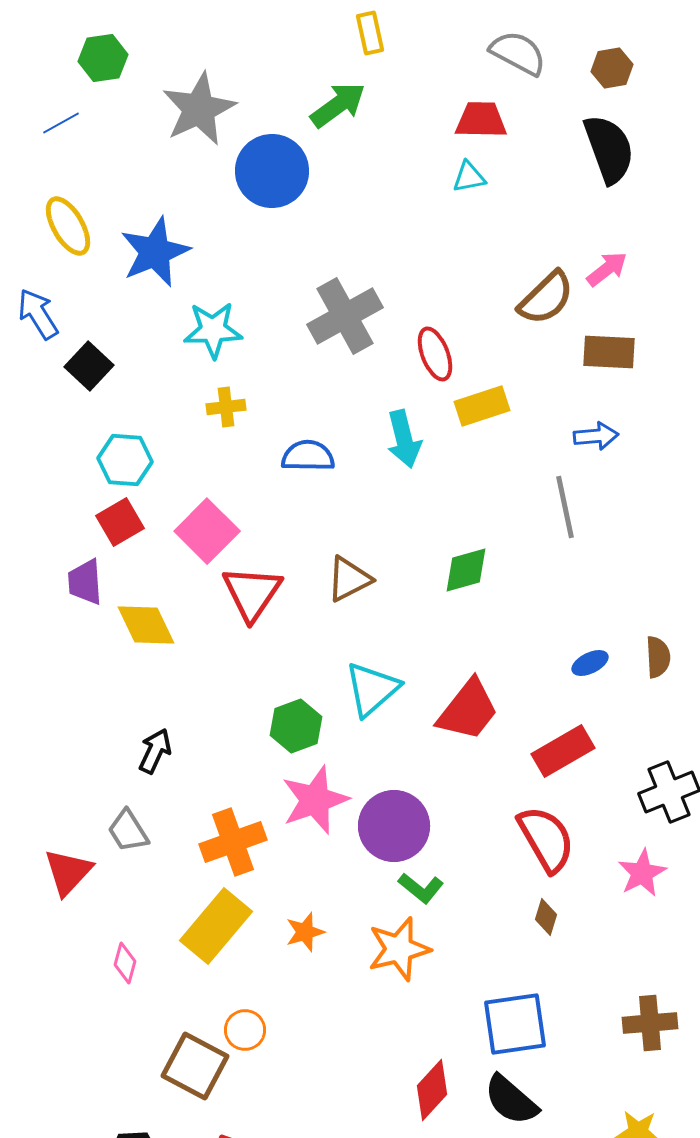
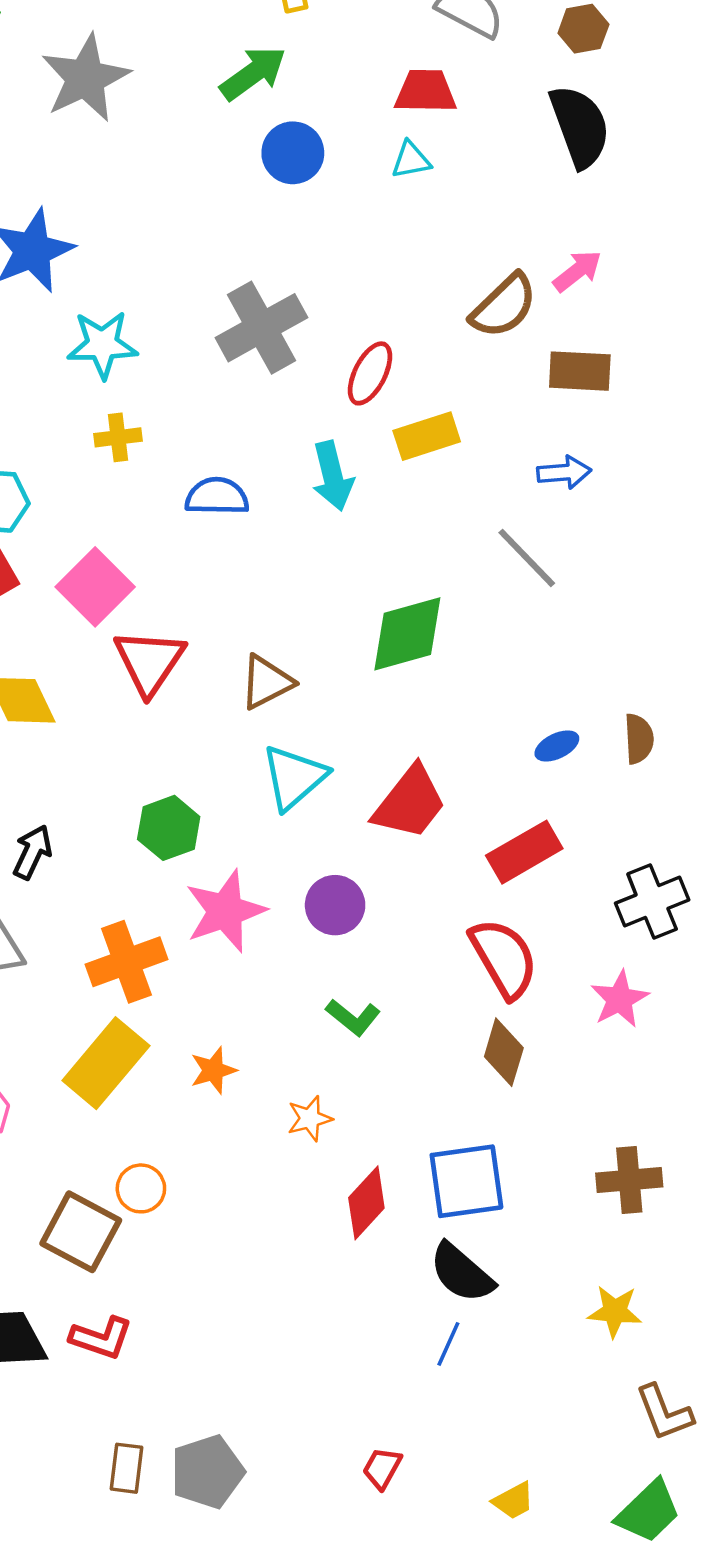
blue circle: (272, 171) -> (293, 153), moved, size x0.7
red ellipse: (435, 354) -> (370, 373), turned 48
gray line: (565, 507) -> (527, 558), turned -32
green diamond: (466, 570) -> (407, 634), size x1.4
brown triangle: (349, 579) -> (266, 682), moved
green hexagon: (296, 726) -> (169, 828), moved
purple circle: (394, 826) -> (335, 905), moved, size x0.7
brown diamond: (546, 917) -> (504, 1052), size x1.5
orange star: (399, 949) -> (310, 1119), moved, size x0.6
red diamond: (432, 1090) -> (366, 1203), moved

